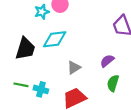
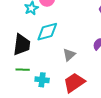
green line: (21, 85) -> (23, 70), moved

